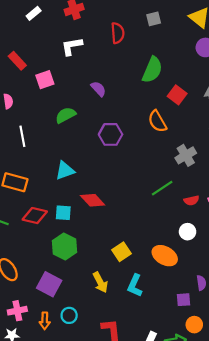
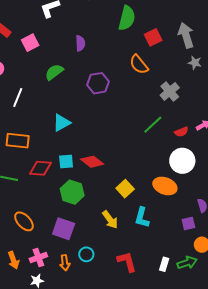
purple semicircle: (98, 89) -> (80, 43), turned 49
red square: (177, 95) -> (153, 37), turned 36
white line: (22, 136) -> (18, 98), turned 42
red diamond: (93, 200) -> (92, 162), moved
white circle: (188, 232) -> (182, 161), size x1.6

